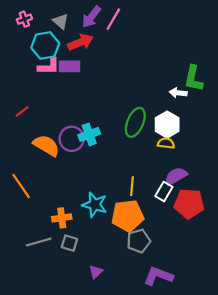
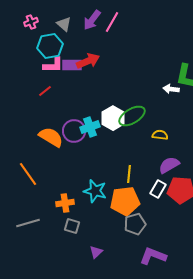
red arrow: (80, 42) -> (88, 61), moved
red line: (22, 111) -> (45, 91), moved
green ellipse: (135, 122) -> (132, 116), turned 36
white hexagon: (167, 125) -> (113, 118), moved
white rectangle: (164, 192) -> (158, 189), moved
gray line: (39, 242) -> (28, 223), moved

